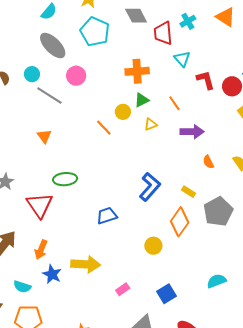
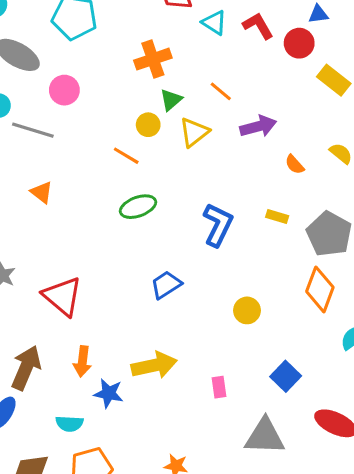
red L-shape: (206, 80) -> (258, 26), moved
yellow triangle: (151, 124) -> (194, 132), size x1.5
green ellipse: (65, 179) -> (138, 207), moved
orange diamond: (180, 222) -> (320, 289), moved
pink rectangle: (123, 289) -> (219, 387), turned -48

